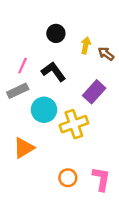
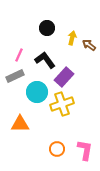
purple rectangle: (94, 92) -> (64, 77), moved
orange triangle: (24, 148) -> (20, 124), turned 30

